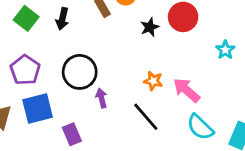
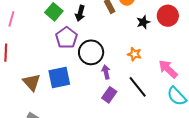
purple pentagon: (25, 70) -> (66, 38), moved
orange star: (153, 81) -> (134, 54), moved
purple rectangle: (72, 134) -> (109, 95), moved, turned 56

